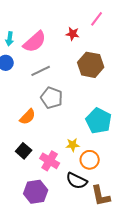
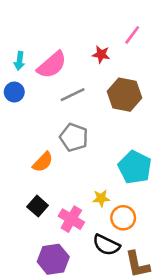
gray line: (41, 71) -> (73, 95), moved

